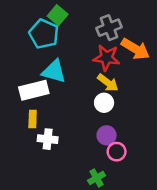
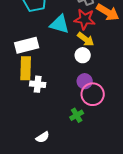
cyan triangle: (54, 71) -> (60, 24), moved
yellow rectangle: (33, 119) -> (26, 68), size x1.6
pink circle: (117, 152) -> (93, 94), size x1.5

